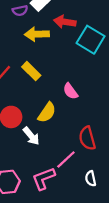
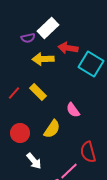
white arrow: (31, 136) -> (34, 161), moved

